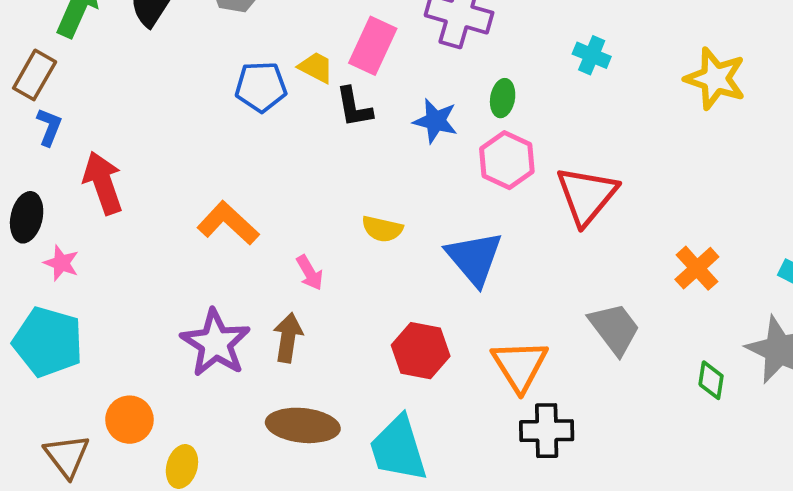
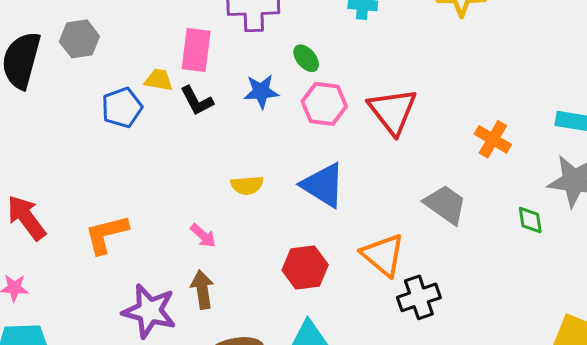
green ellipse: (503, 98) -> (306, 58), turned -32
orange L-shape: (228, 223) -> (106, 234), moved, turned -39

